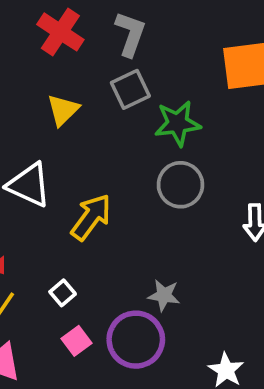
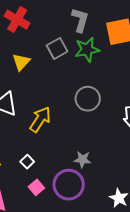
gray L-shape: (130, 34) -> (80, 20), moved
green star: (178, 123) -> (87, 50), moved

